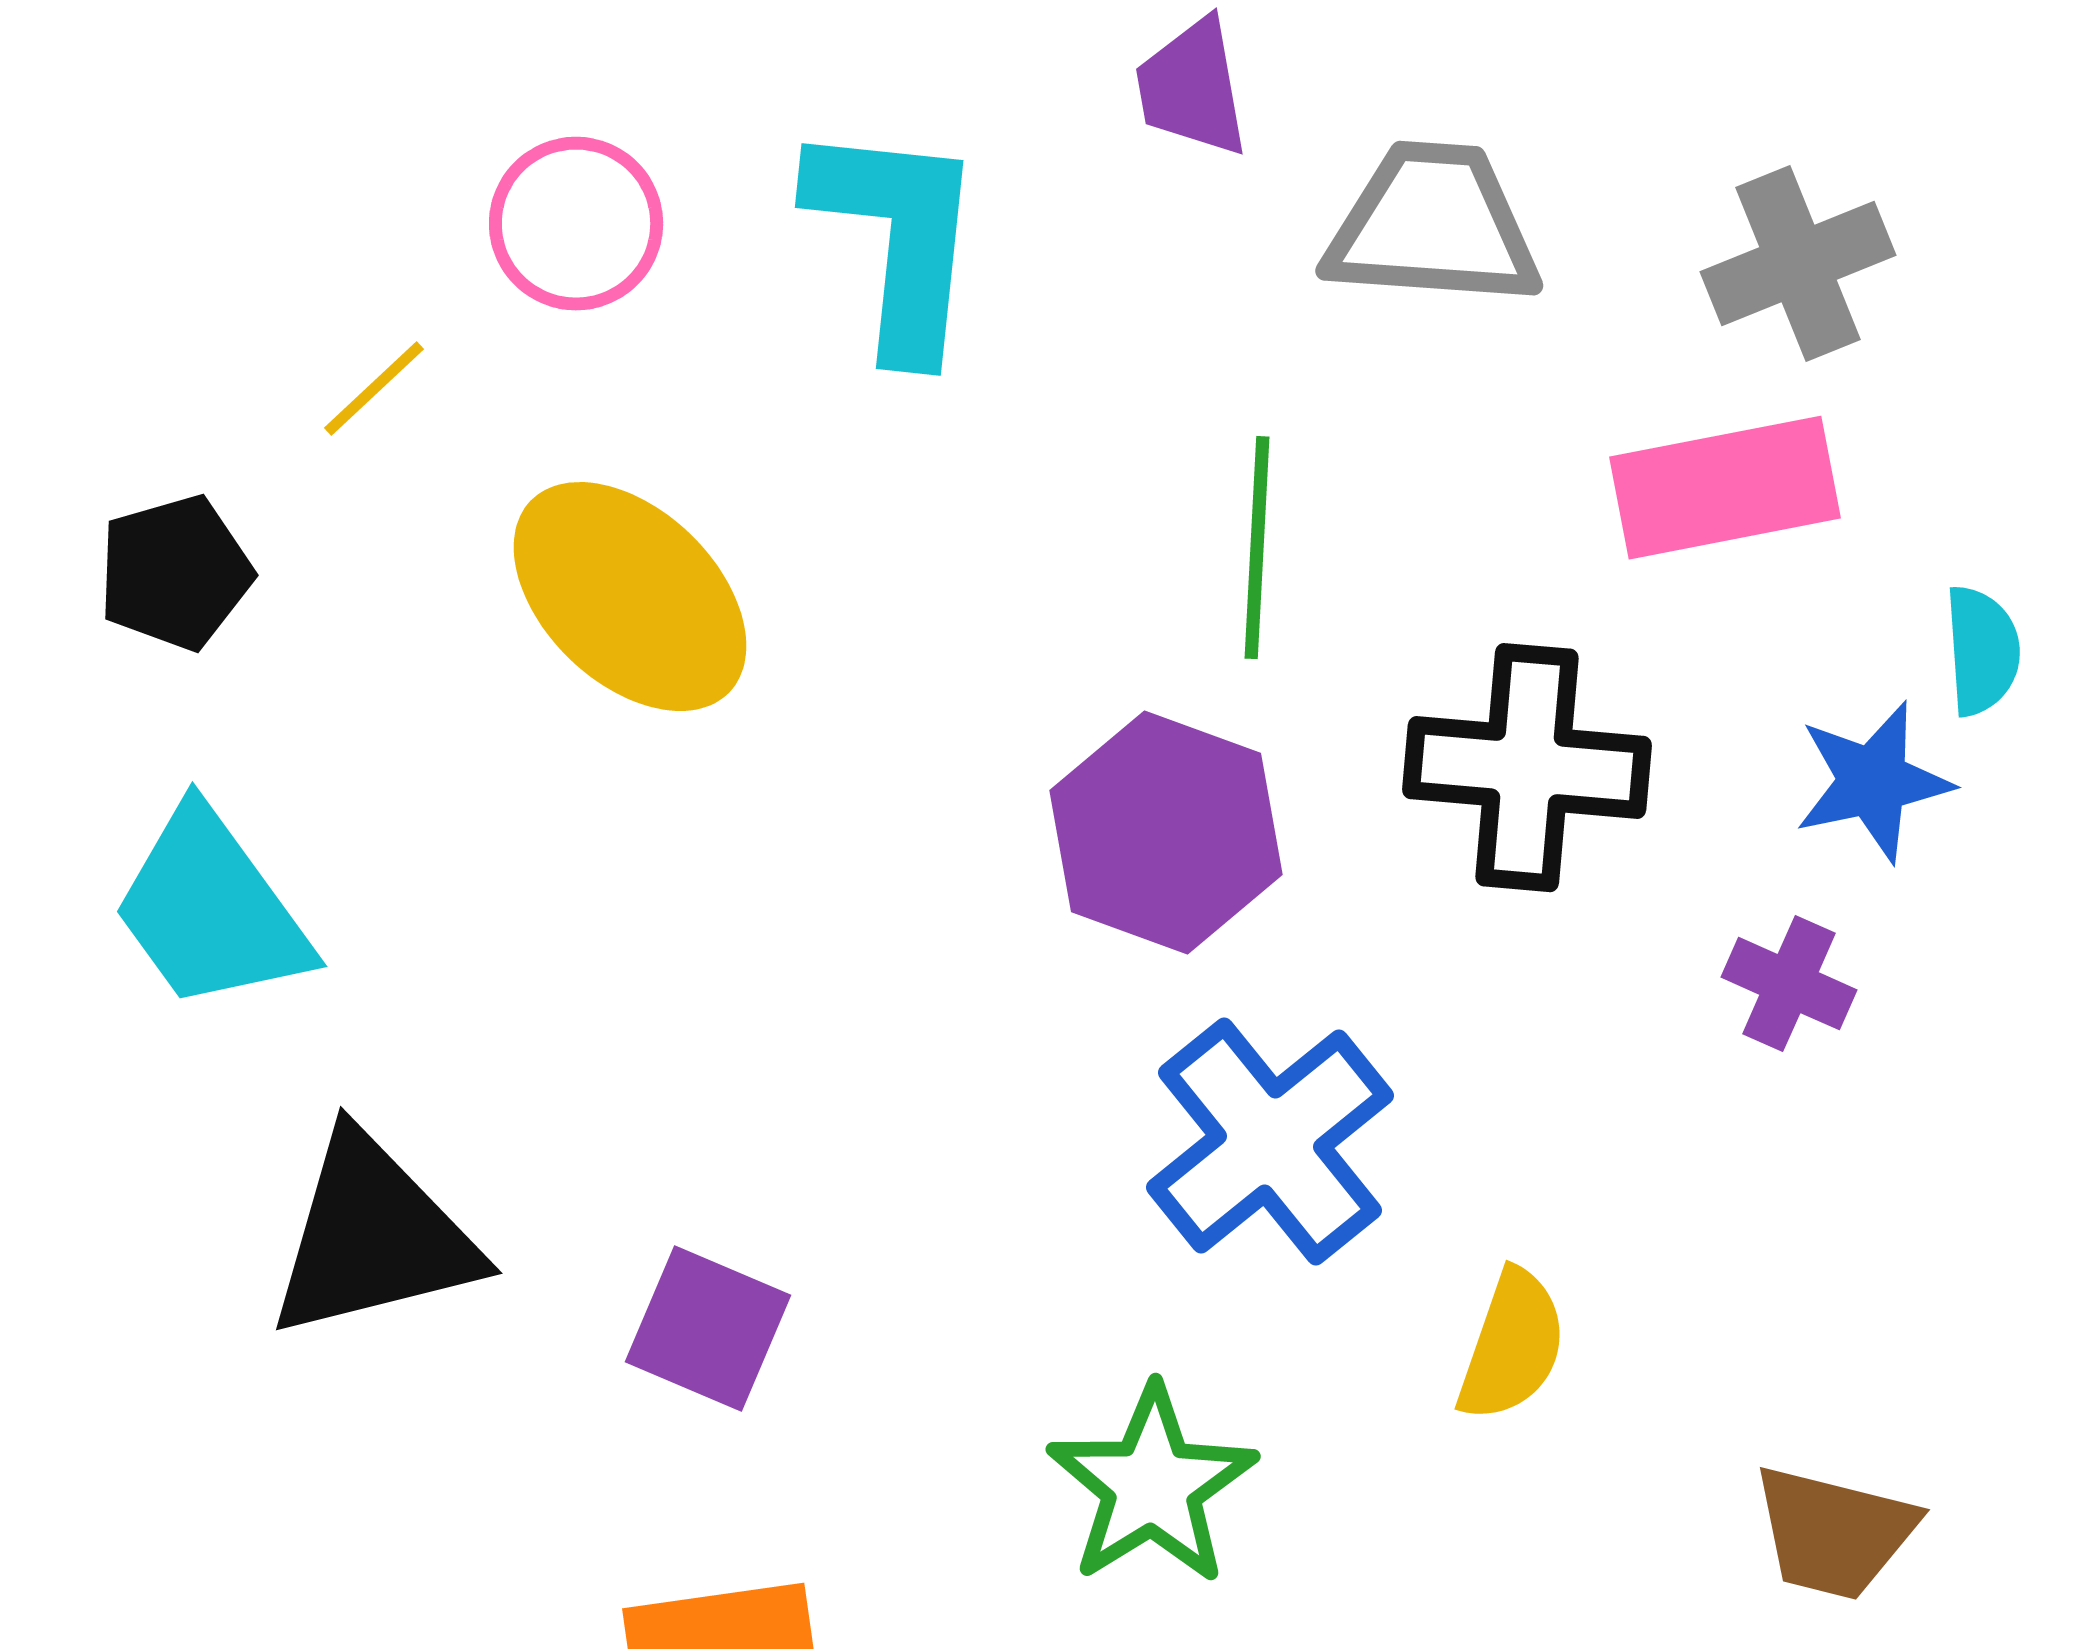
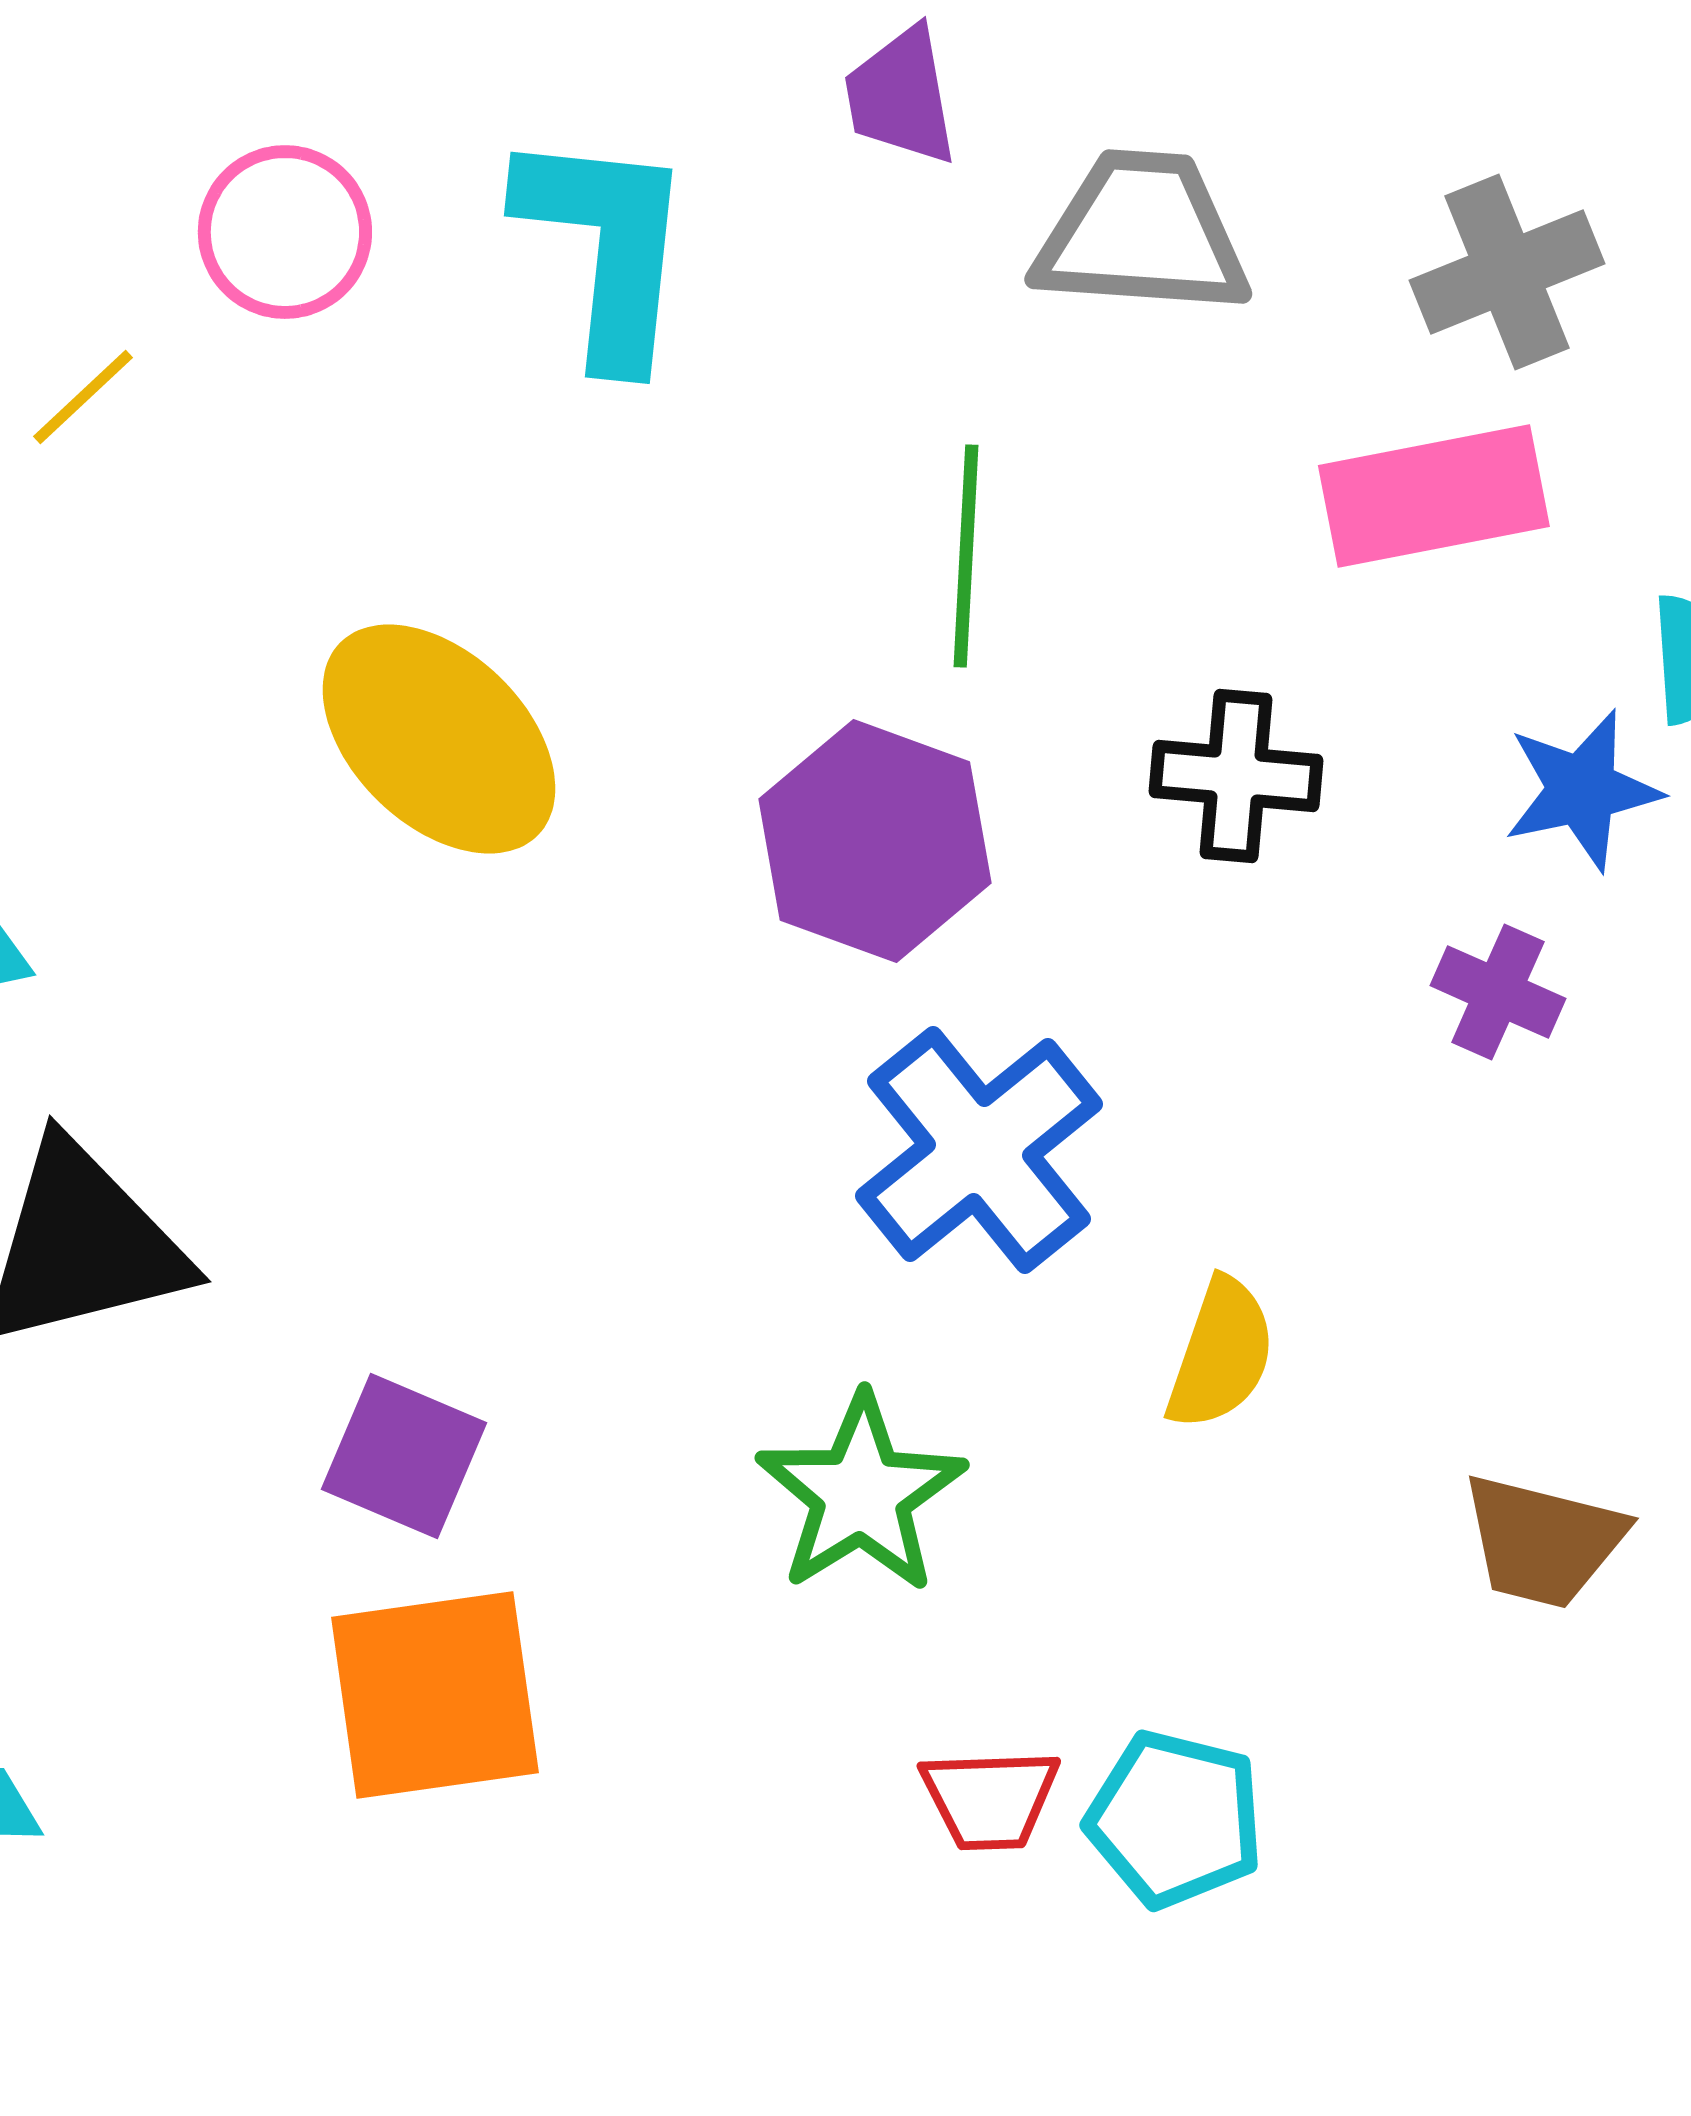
yellow ellipse: (630, 597) -> (439, 739), moved
black cross: (1527, 768) -> (1236, 776), size x0.7
purple square: (708, 1329) -> (404, 1456), moved

